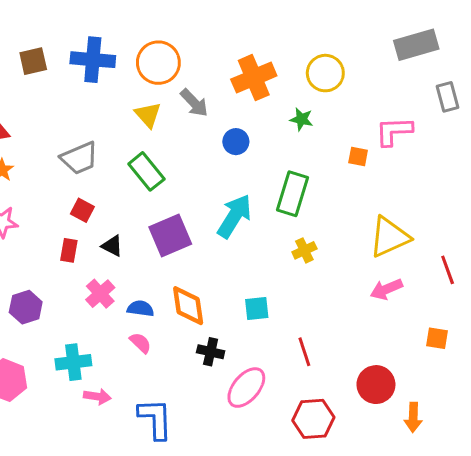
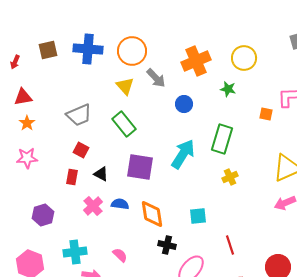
purple square: (170, 236) -> (140, 167), turned 32
blue semicircle: (140, 309) -> (120, 204), moved
pink semicircle: (140, 343) -> (120, 255), moved

